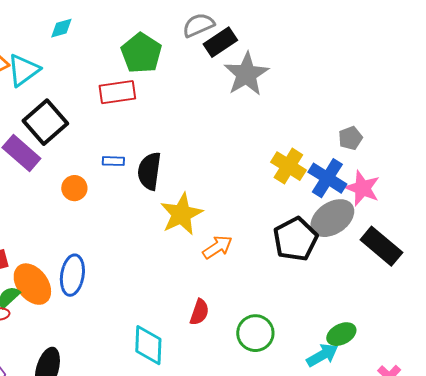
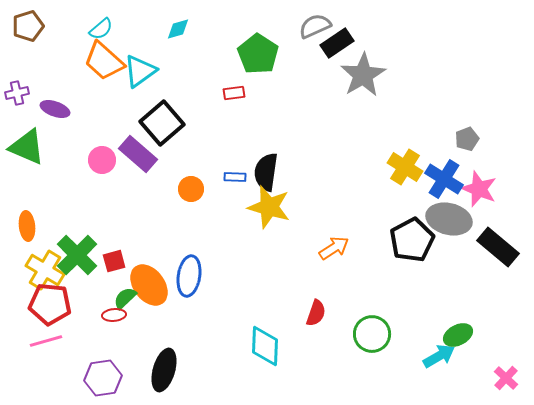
red rectangle: (117, 92) -> (234, 93), size x0.6
blue rectangle: (113, 161) -> (235, 177), moved
yellow star: (181, 214) -> (269, 207), moved, turned -30
gray ellipse: (332, 218) -> (449, 219), turned 48

